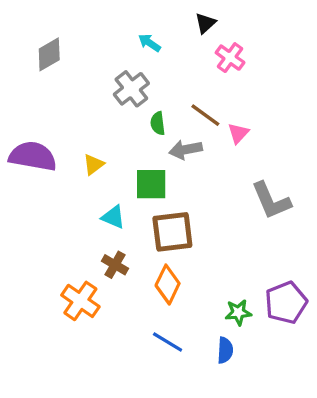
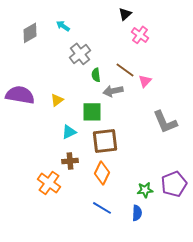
cyan arrow: (149, 43) -> (63, 26), moved
cyan triangle: (113, 217) -> (69, 132), turned -49
brown cross: (115, 265) -> (70, 161), turned -35

